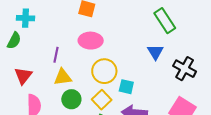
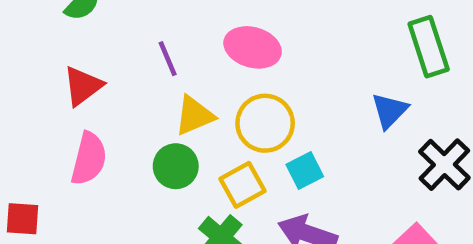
purple line: (56, 55) -> (168, 59), turned -49
yellow triangle: (63, 77) -> (194, 116), moved, turned -30
cyan square: (126, 87) -> (305, 170), turned 35

